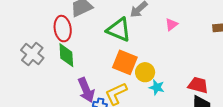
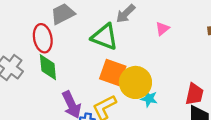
yellow circle: (145, 72) -> (135, 82), size x1.5
red trapezoid: (198, 85) -> (194, 94), turned 90

